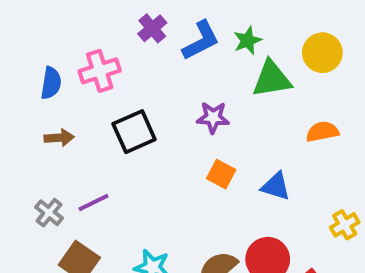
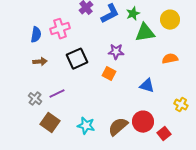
orange square: (221, 174) -> (109, 74), moved
yellow cross: (345, 225) -> (181, 105), turned -32

